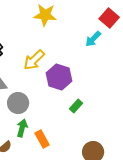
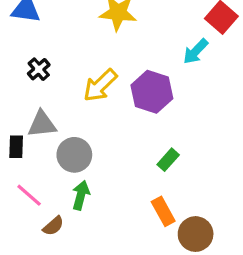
purple hexagon: (59, 77) -> (152, 92), moved
orange rectangle: (42, 139) -> (163, 211), moved

